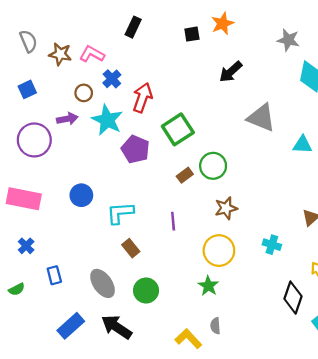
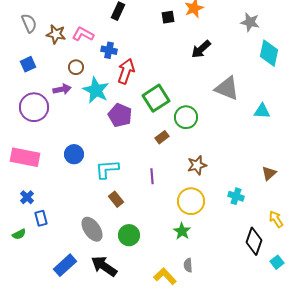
blue cross: (112, 79) -> (109, 50), moved, turned -35
green circle: (213, 166) -> (186, 117), moved
blue rectangle: (54, 275) -> (41, 218), moved

